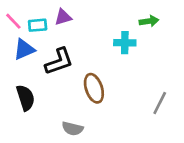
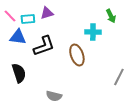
green arrow: (149, 21) -> (111, 16), turned 72
blue triangle: (24, 49) -> (18, 37), turned 30
brown ellipse: (94, 88) -> (77, 55), moved

